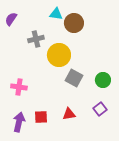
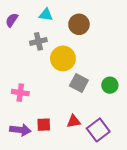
cyan triangle: (56, 14) -> (46, 15), moved
purple square: (100, 109) -> (98, 130), moved, size x1.5
purple arrow: (19, 122) -> (20, 130), turned 84

